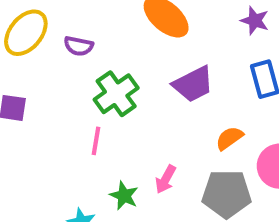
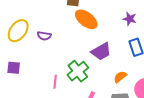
green cross: (116, 94) -> (78, 71), moved

